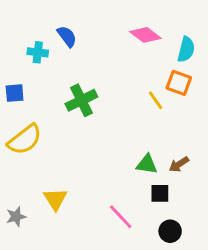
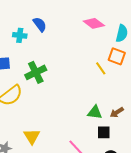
green cross: (81, 100) -> (36, 72), moved

